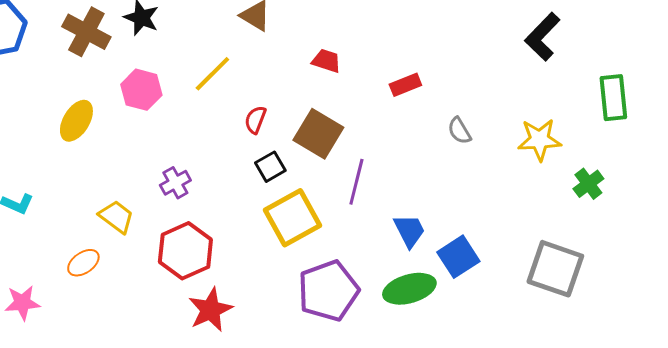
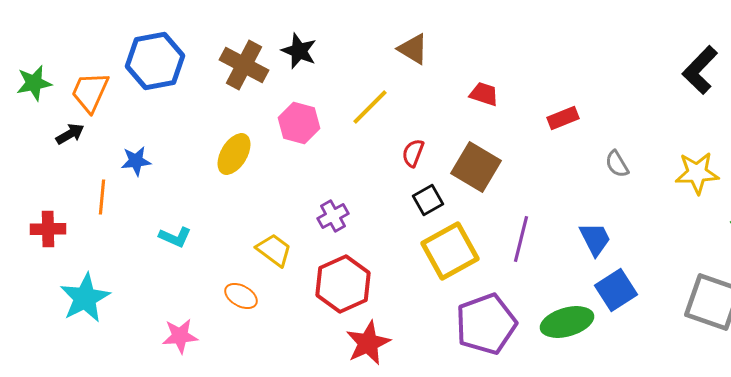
purple line: (356, 182) -> (521, 239), moved
blue trapezoid: (409, 231) -> (595, 239), moved
orange ellipse: (83, 263) -> (241, 296), turned 64

